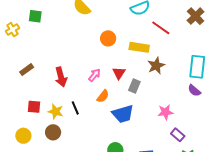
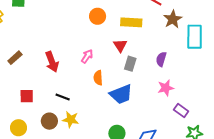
brown star: (156, 66) -> (173, 19), moved
red triangle: (119, 73) -> (120, 45), moved
purple semicircle: (194, 91) -> (161, 59), moved, turned 72
orange semicircle: (103, 96) -> (98, 78), turned 144
black line: (75, 108) -> (63, 97), moved, turned -40
yellow star: (56, 112) -> (71, 119), moved

